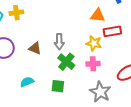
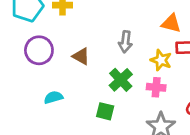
gray arrow: (59, 42) -> (125, 42), moved
cyan semicircle: (27, 82) -> (53, 97), moved

